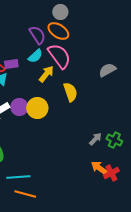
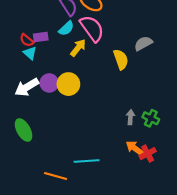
yellow semicircle: (70, 92) -> (121, 59), moved
gray arrow: (95, 139) -> (130, 117), turned -40
cyan line: (18, 177) -> (87, 161), moved

